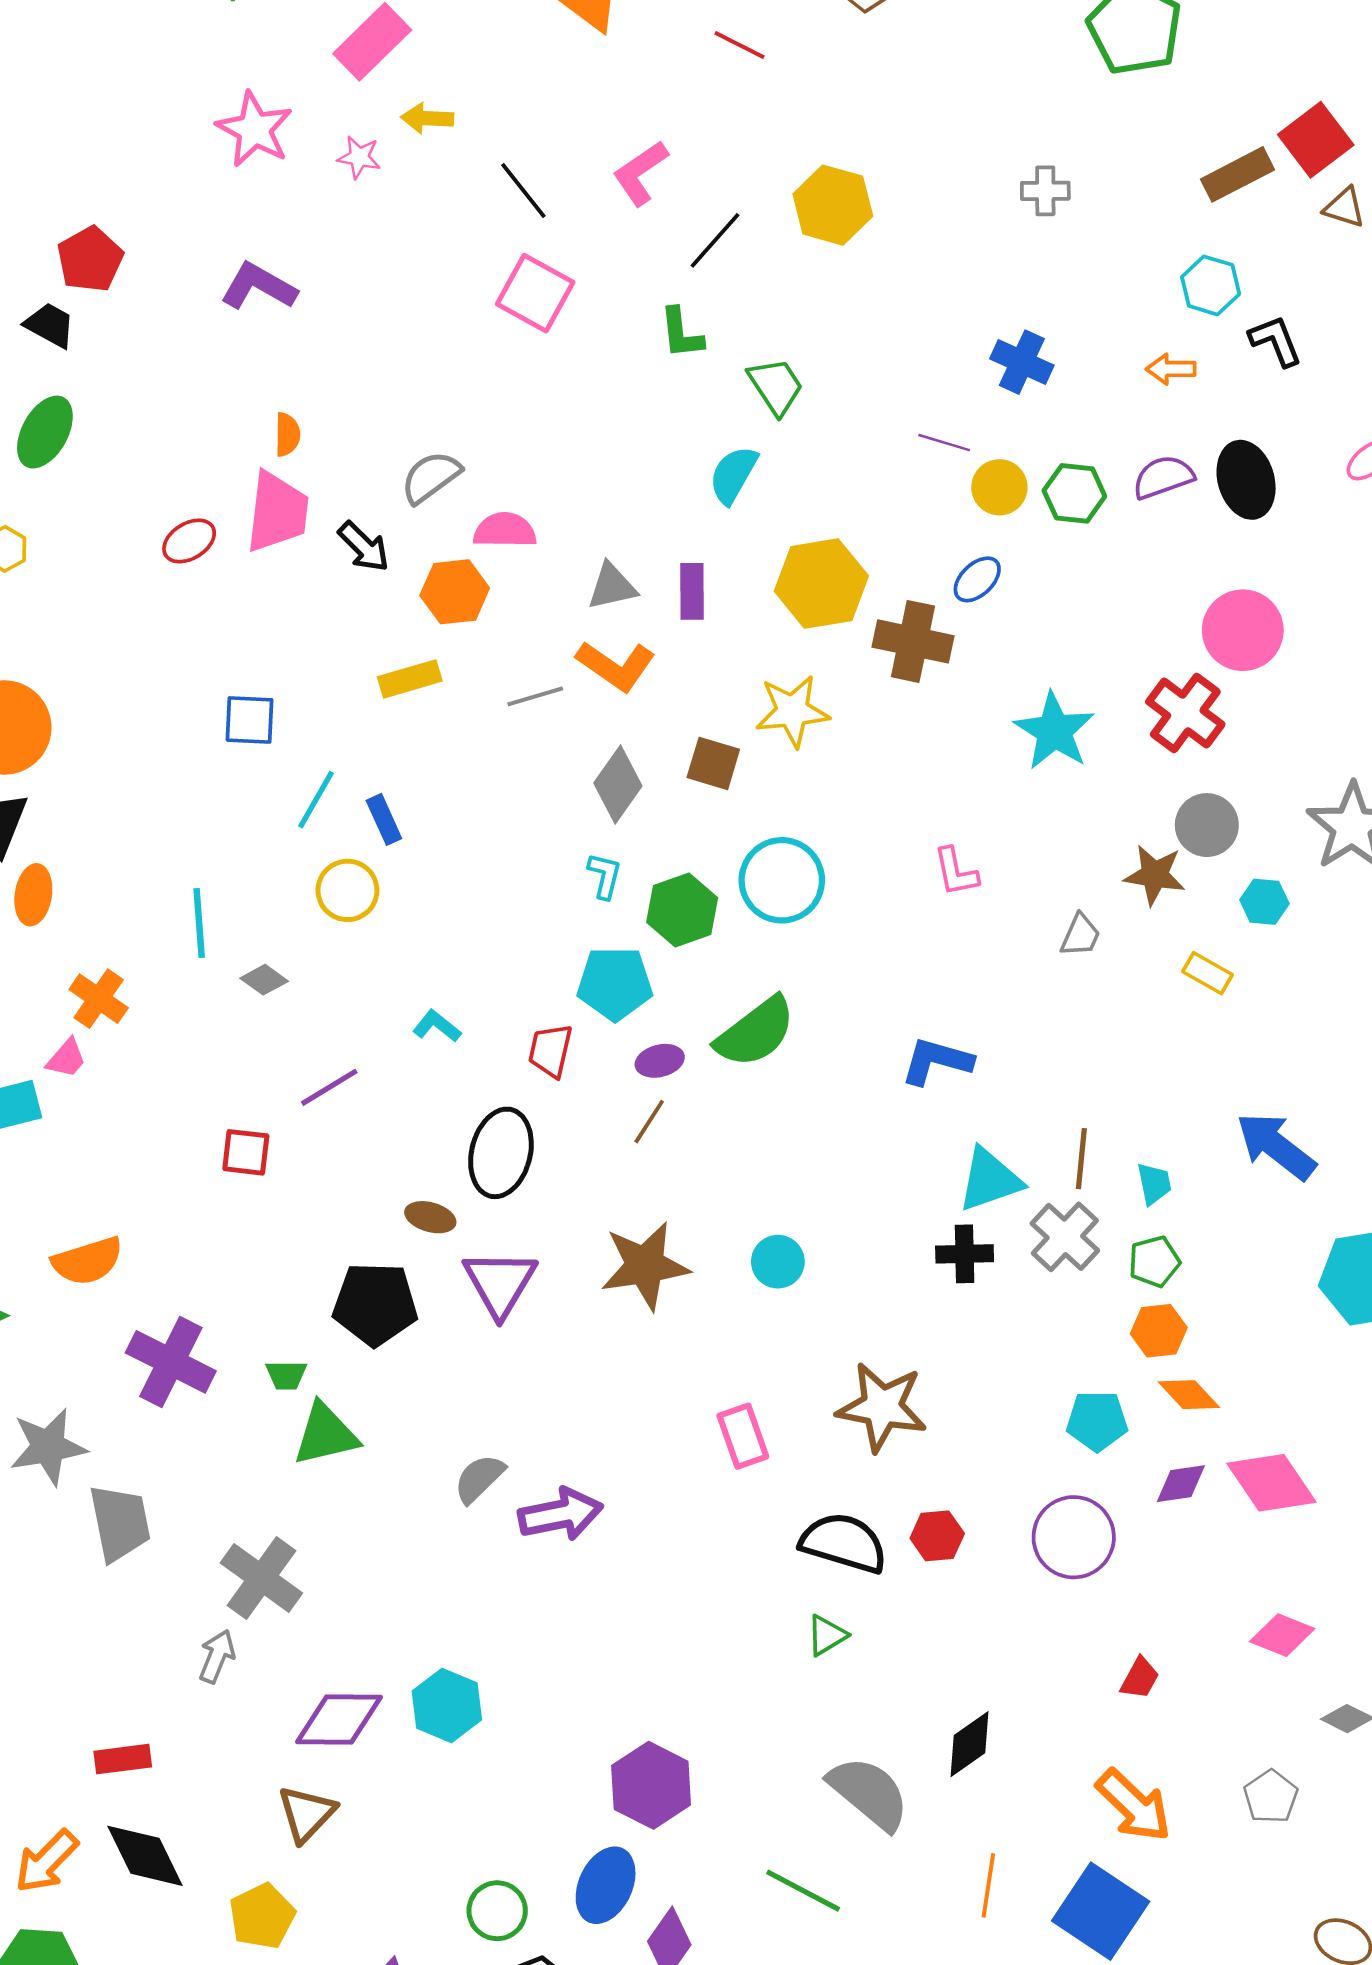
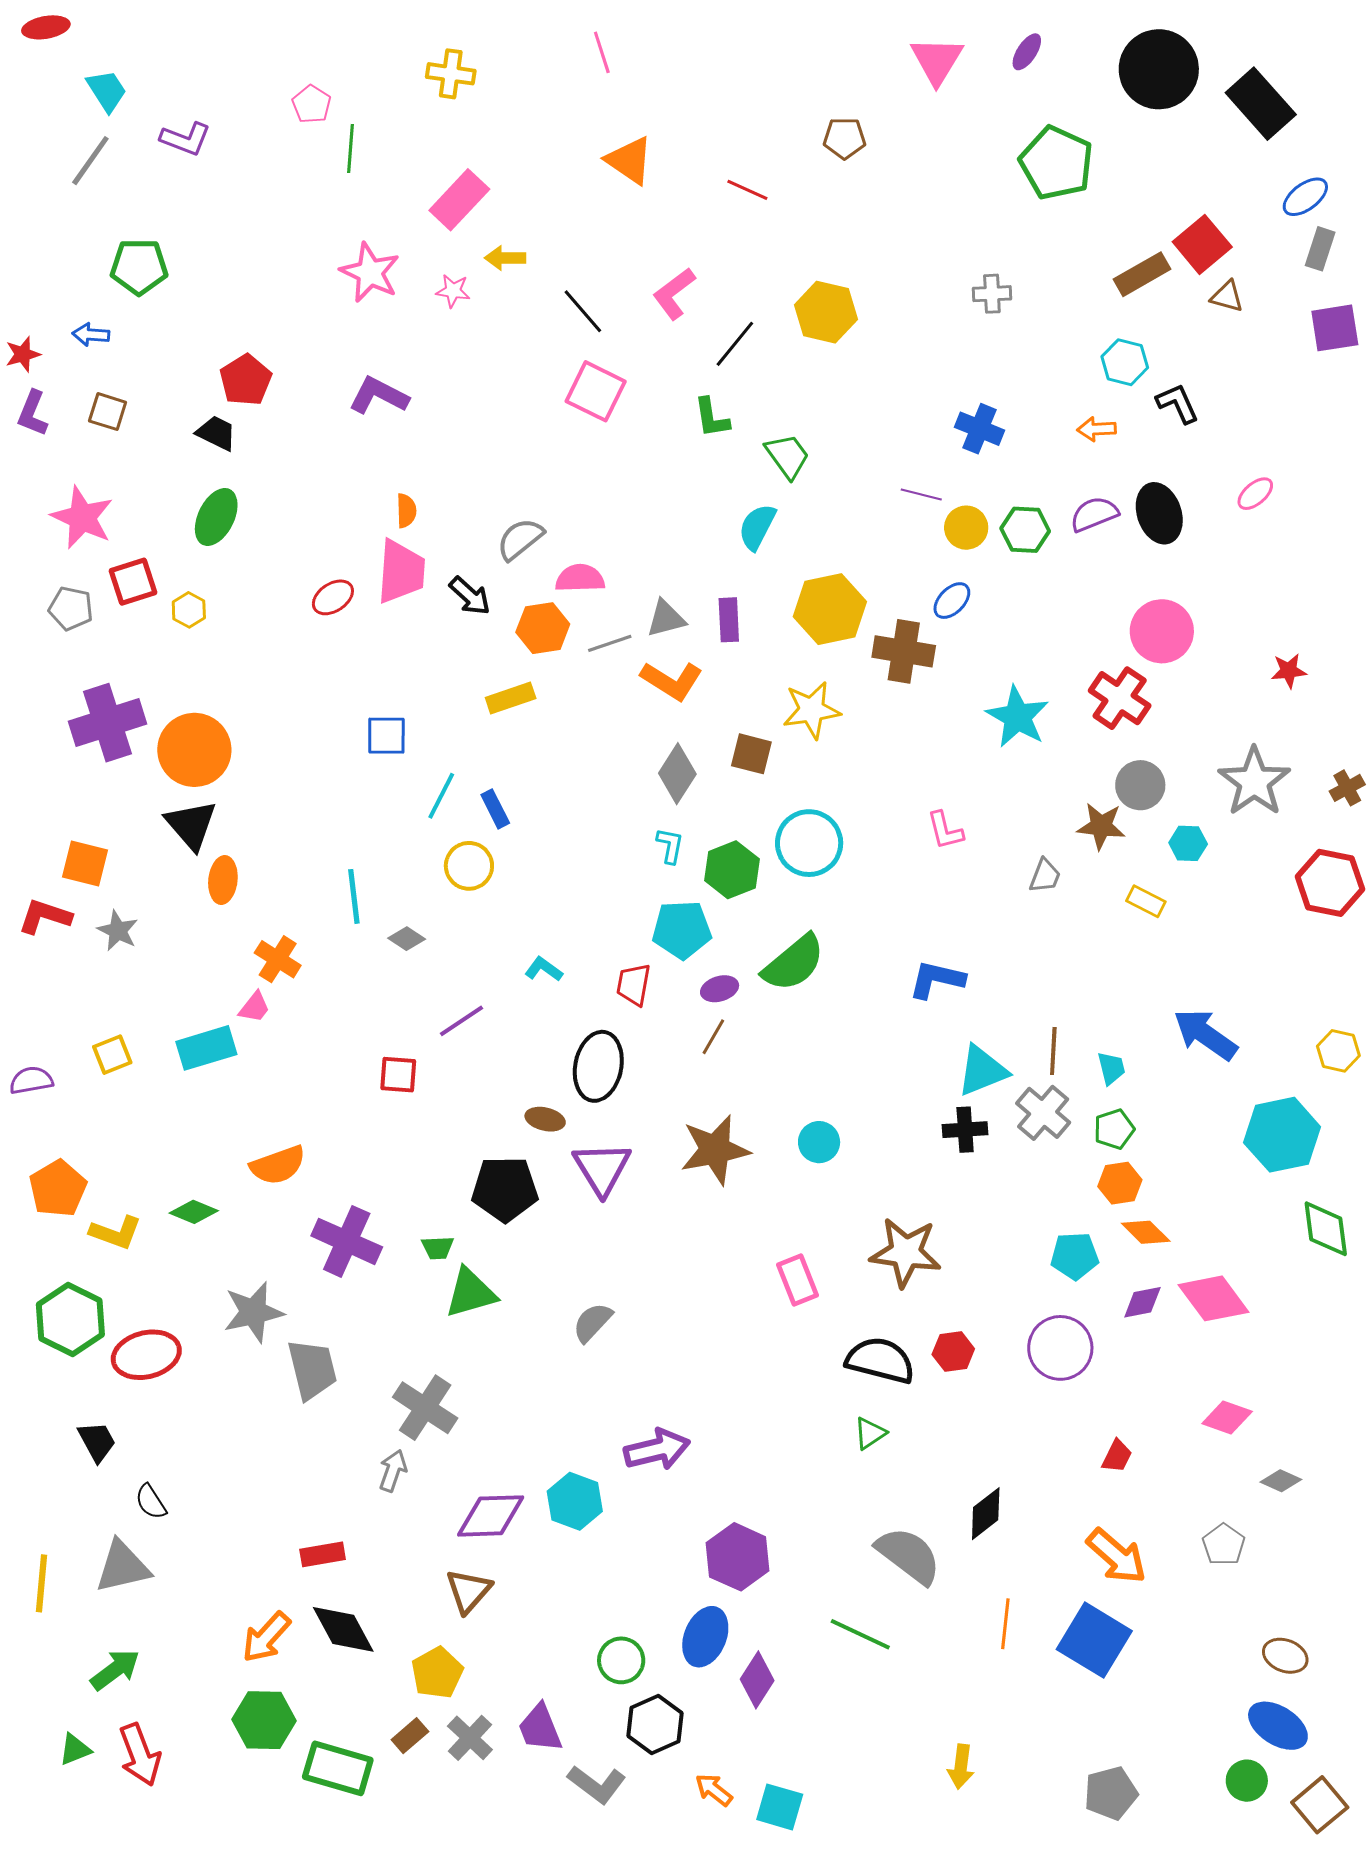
gray line: (535, 696) -> (610, 643), moved
purple arrow: (560, 1514) -> (657, 1450), moved

